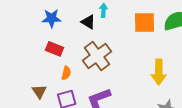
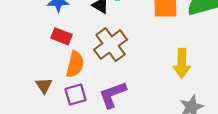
orange semicircle: (66, 73) -> (75, 64), size x1.6

